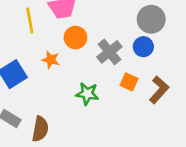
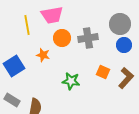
blue circle: (143, 47) -> (124, 45), moved
gray cross: (109, 52) -> (88, 38), moved, turned 30

